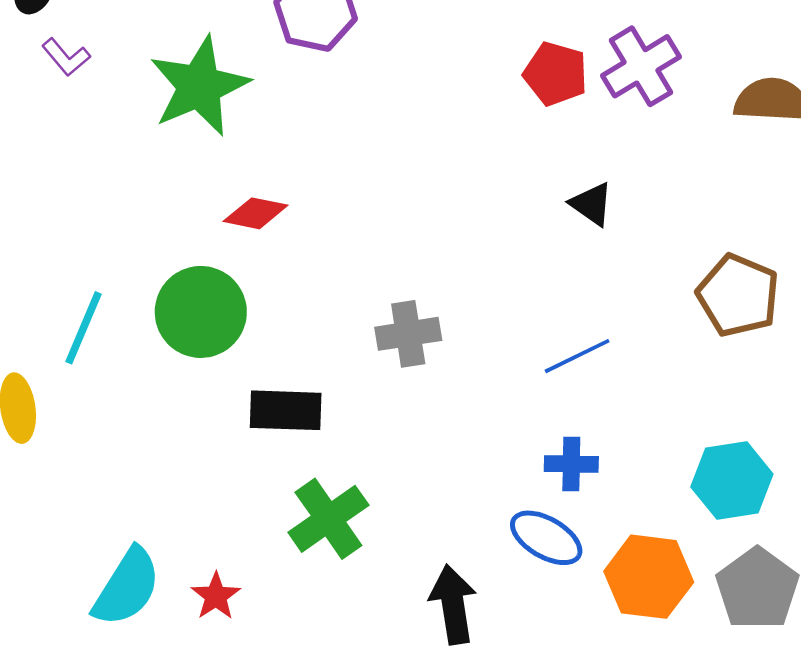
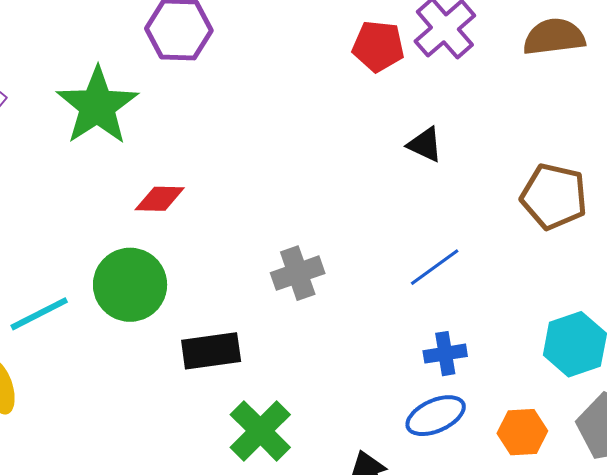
cyan line: (83, 328) -> (39, 314), turned 50
blue ellipse: (546, 538) -> (436, 416), turned -44
orange hexagon: (649, 577) -> (522, 432), size x0.7

